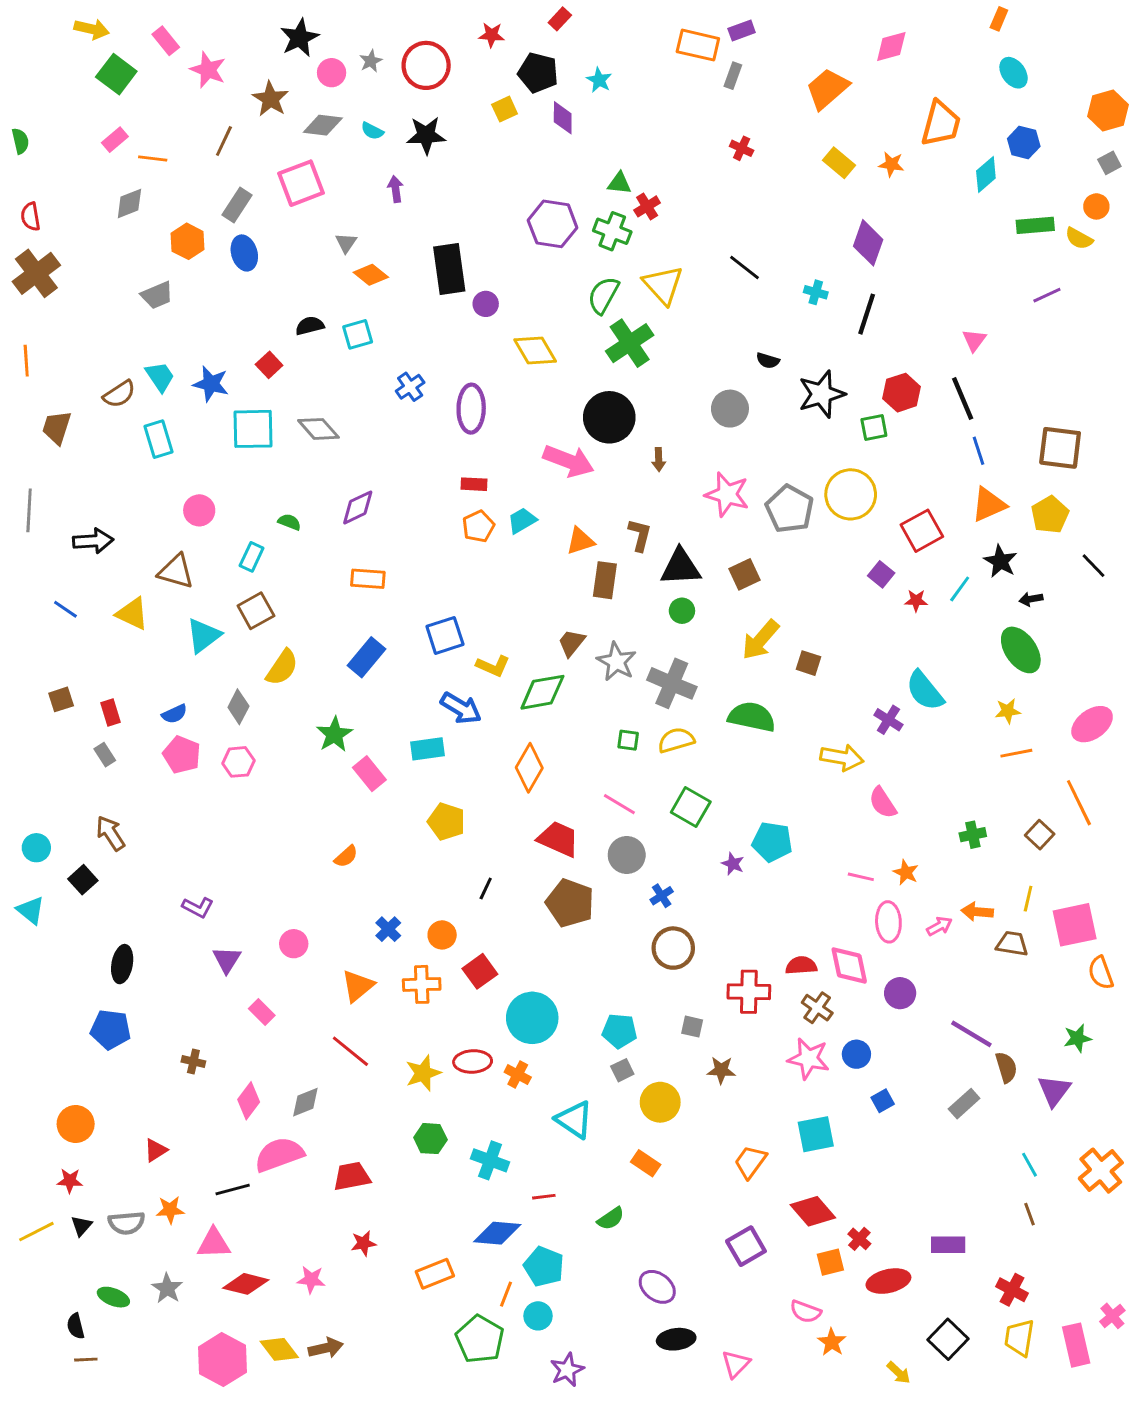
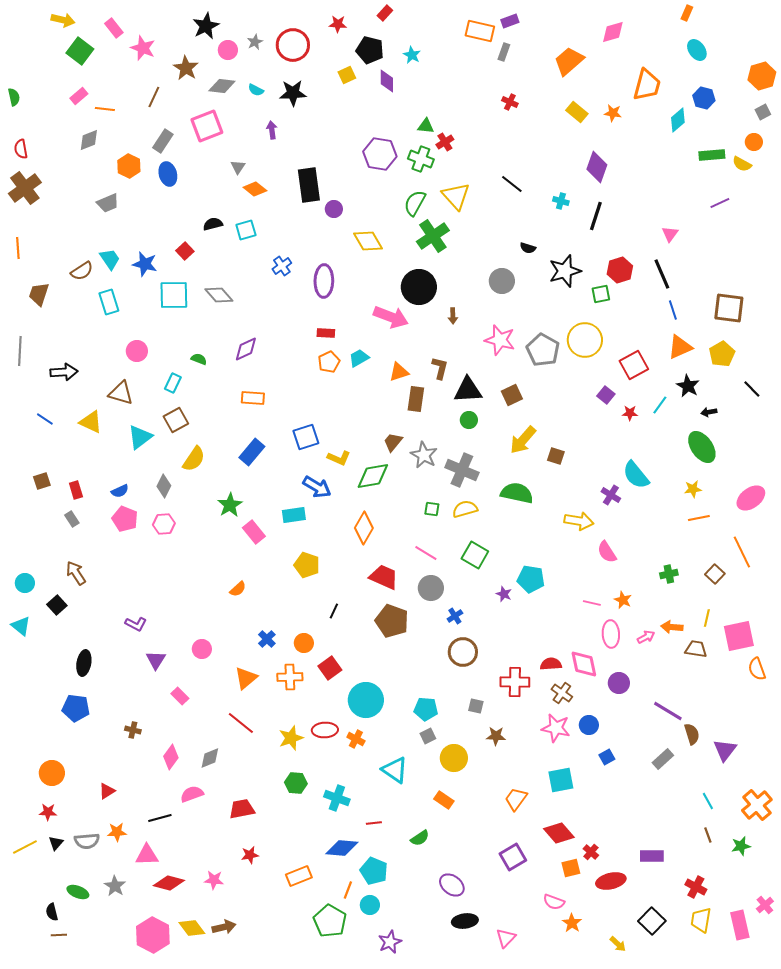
green star: (1077, 1038) -> (741, 846), moved
pink semicircle: (279, 1155) -> (192, 794), size x0.7

